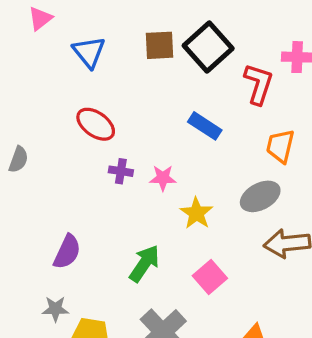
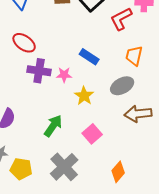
red L-shape: (259, 84) -> (121, 19), turned -135
blue rectangle: (205, 126) -> (89, 57), moved
purple cross: (121, 171) -> (39, 71), size x1.6

